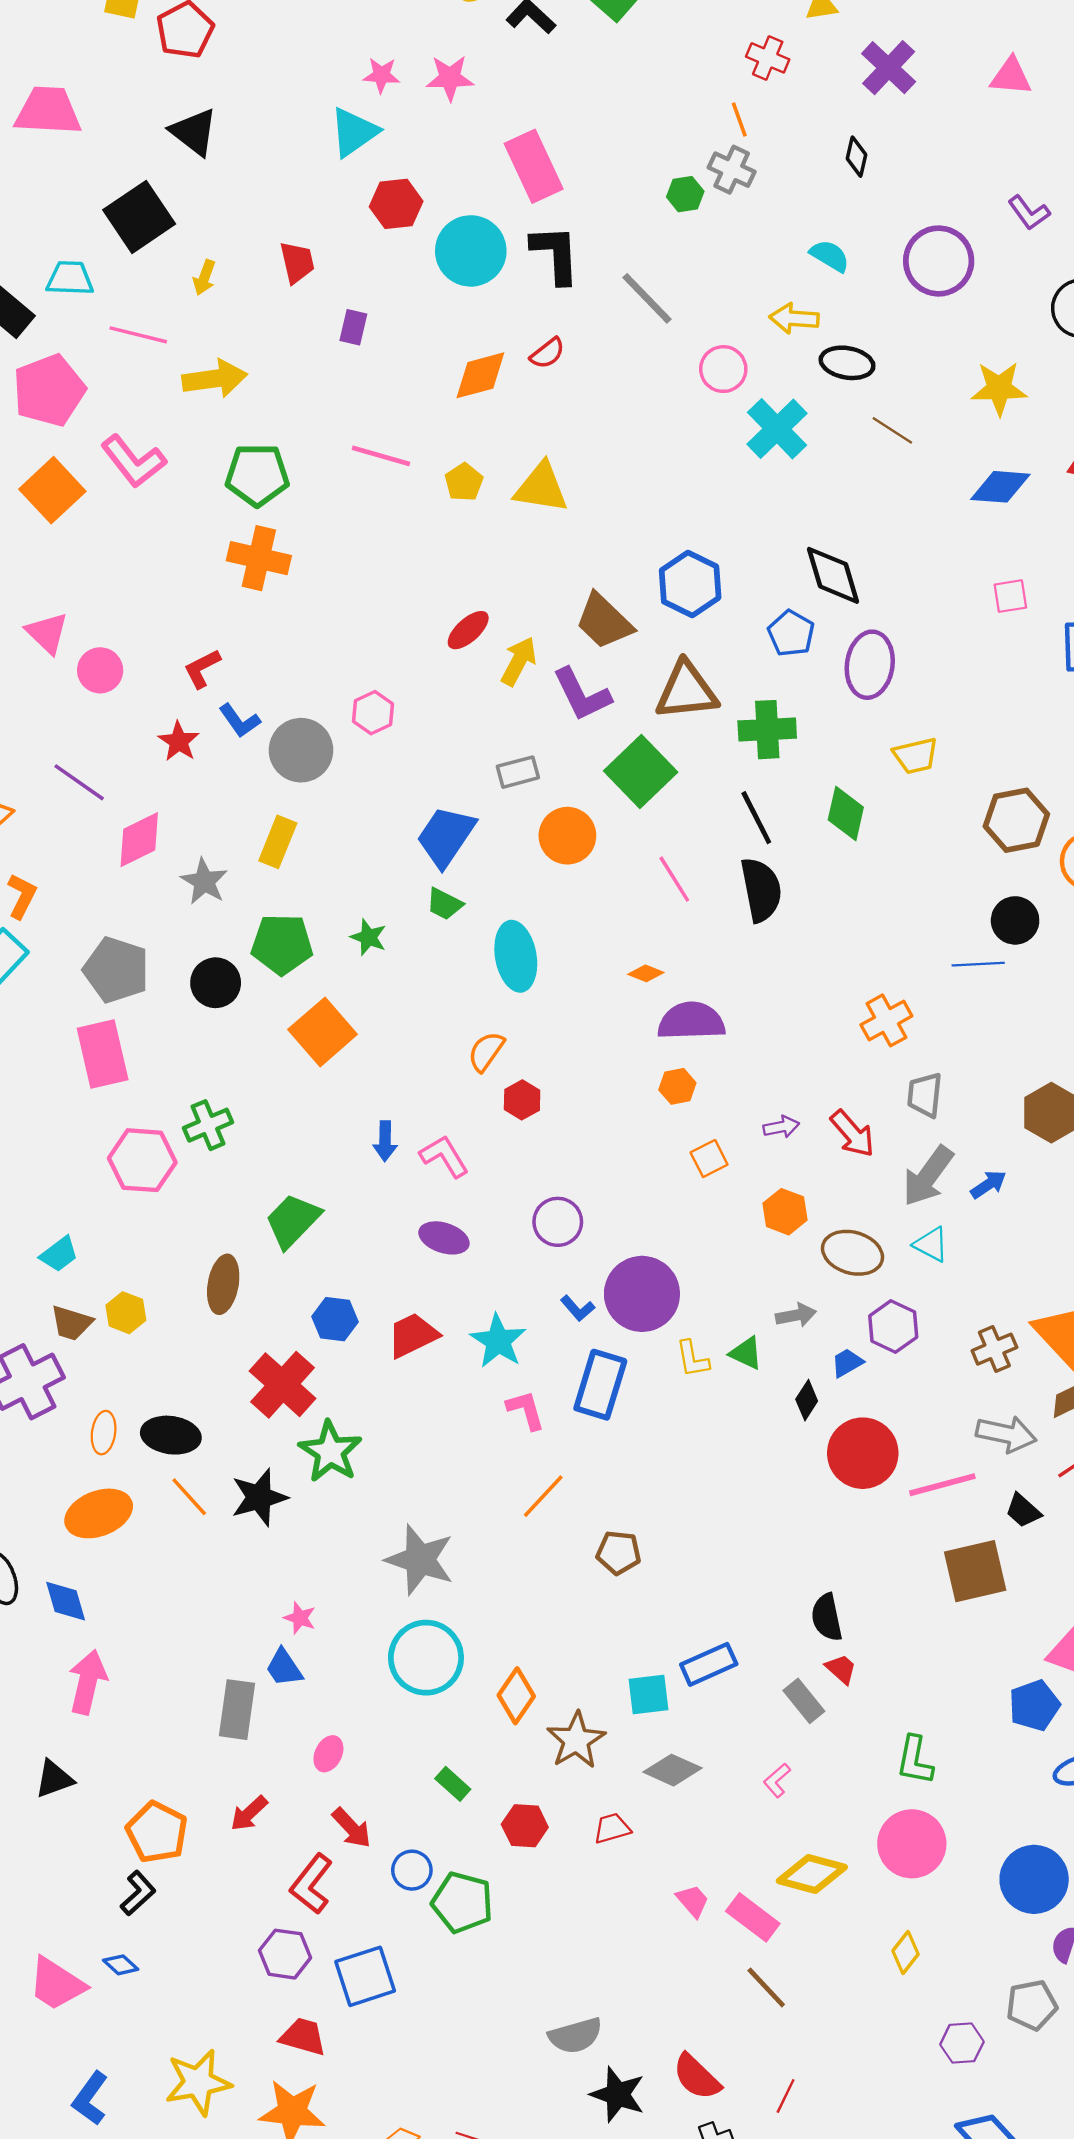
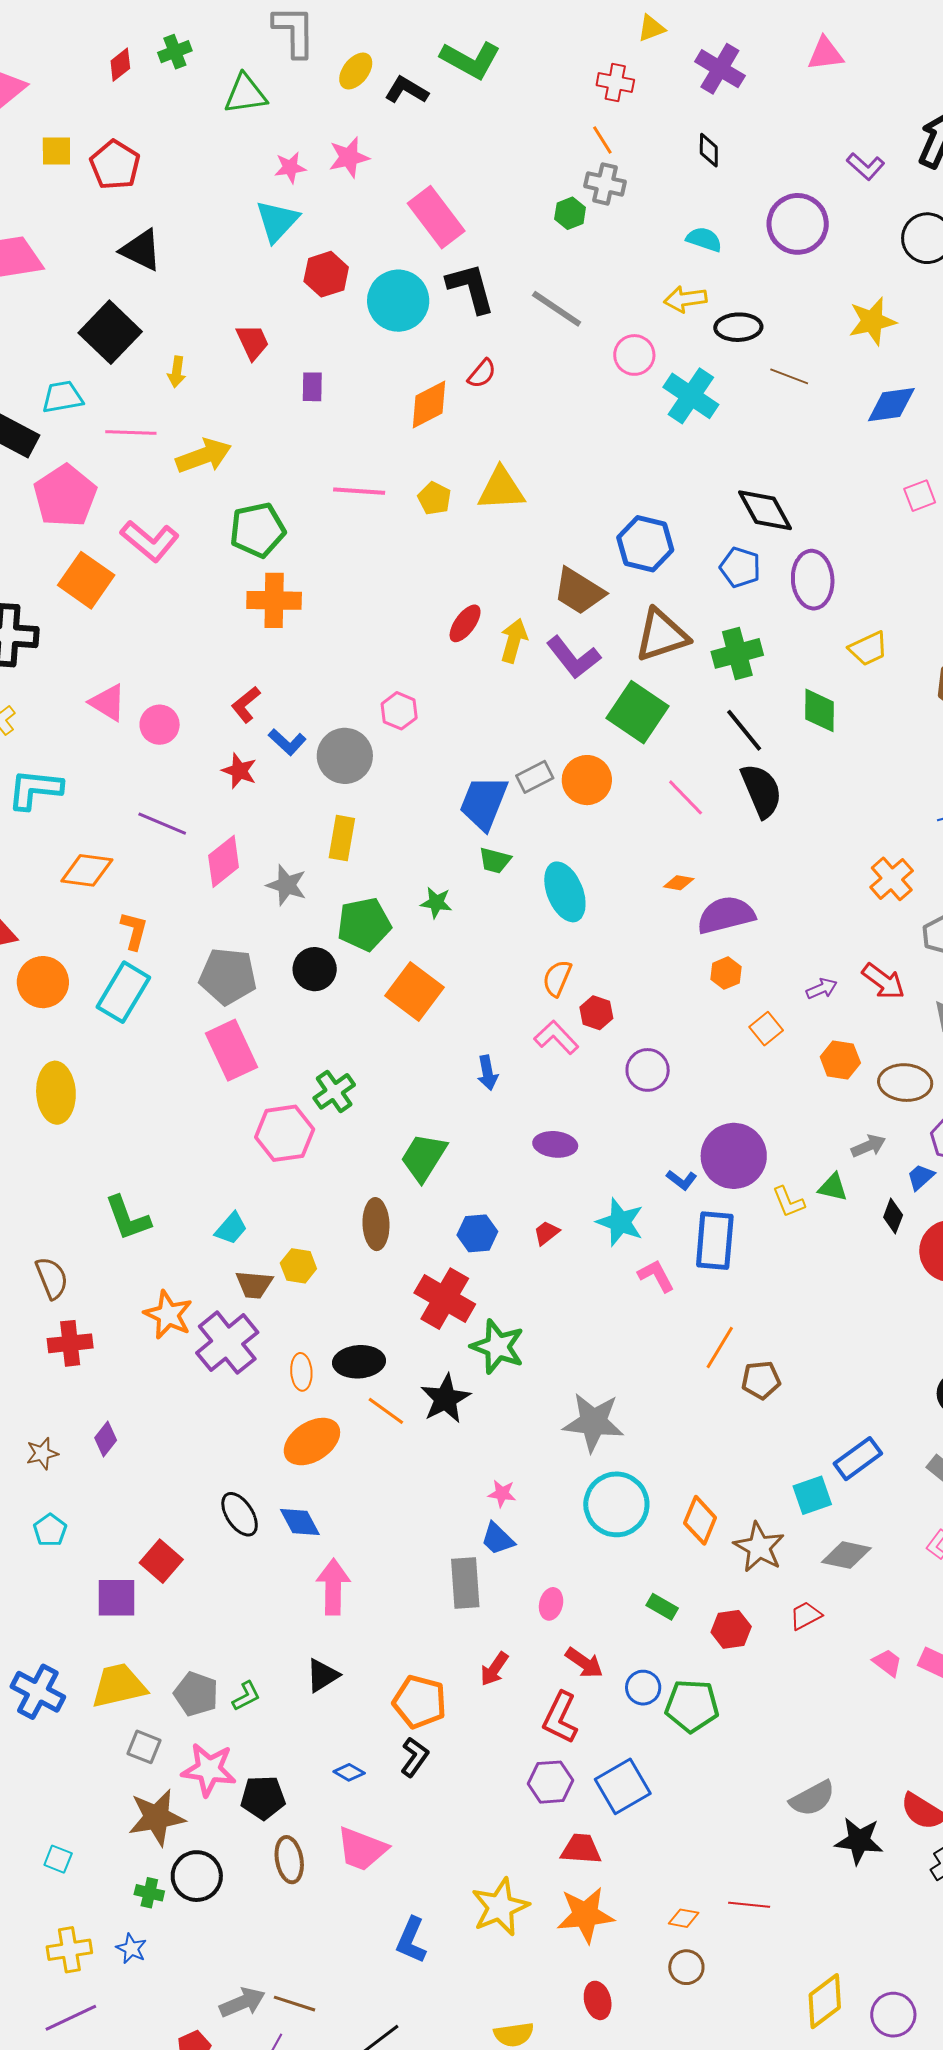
gray rectangle: (518, 772) -> (535, 777), moved
pink L-shape: (444, 1156) -> (556, 1037), moved
purple circle: (558, 1222) -> (648, 1070), moved
red trapezoid: (413, 1335) -> (546, 1233), size x0.6
orange line: (543, 1496) -> (720, 1348), moved
blue diamond: (121, 1965) -> (349, 1772), moved

